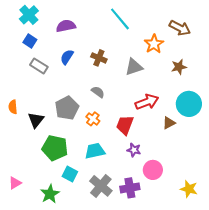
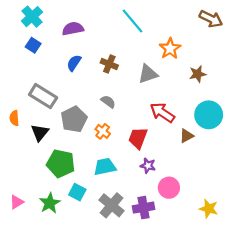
brown arrow: (180, 28) -> (211, 19), moved
gray rectangle: (39, 66) -> (43, 96), moved, size x1.4
red arrow: (147, 102) -> (162, 113), turned -125
green star: (50, 194) -> (50, 203), moved

